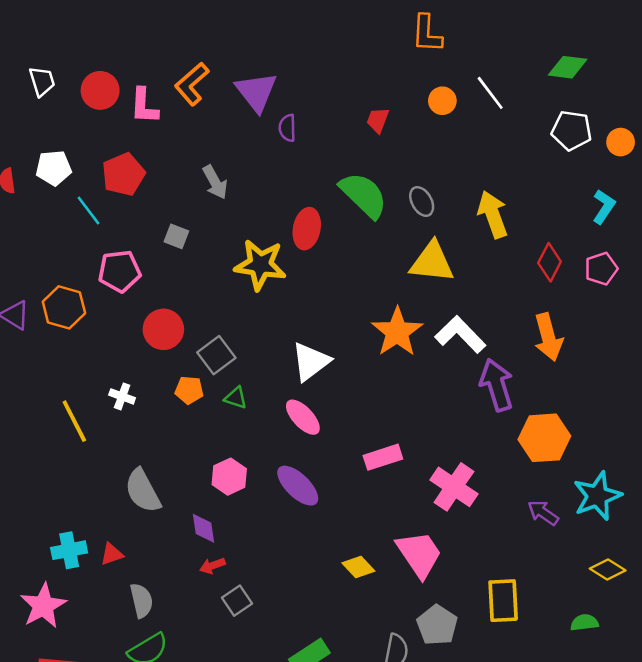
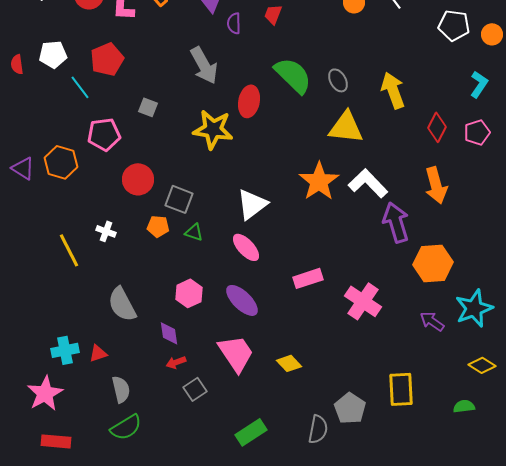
red trapezoid: (378, 120) -> (273, 14), moved
gray arrow: (215, 182) -> (204, 65), moved, size x1.4
gray square: (216, 355) -> (179, 199), turned -32
pink trapezoid: (419, 554) -> (236, 353), moved

